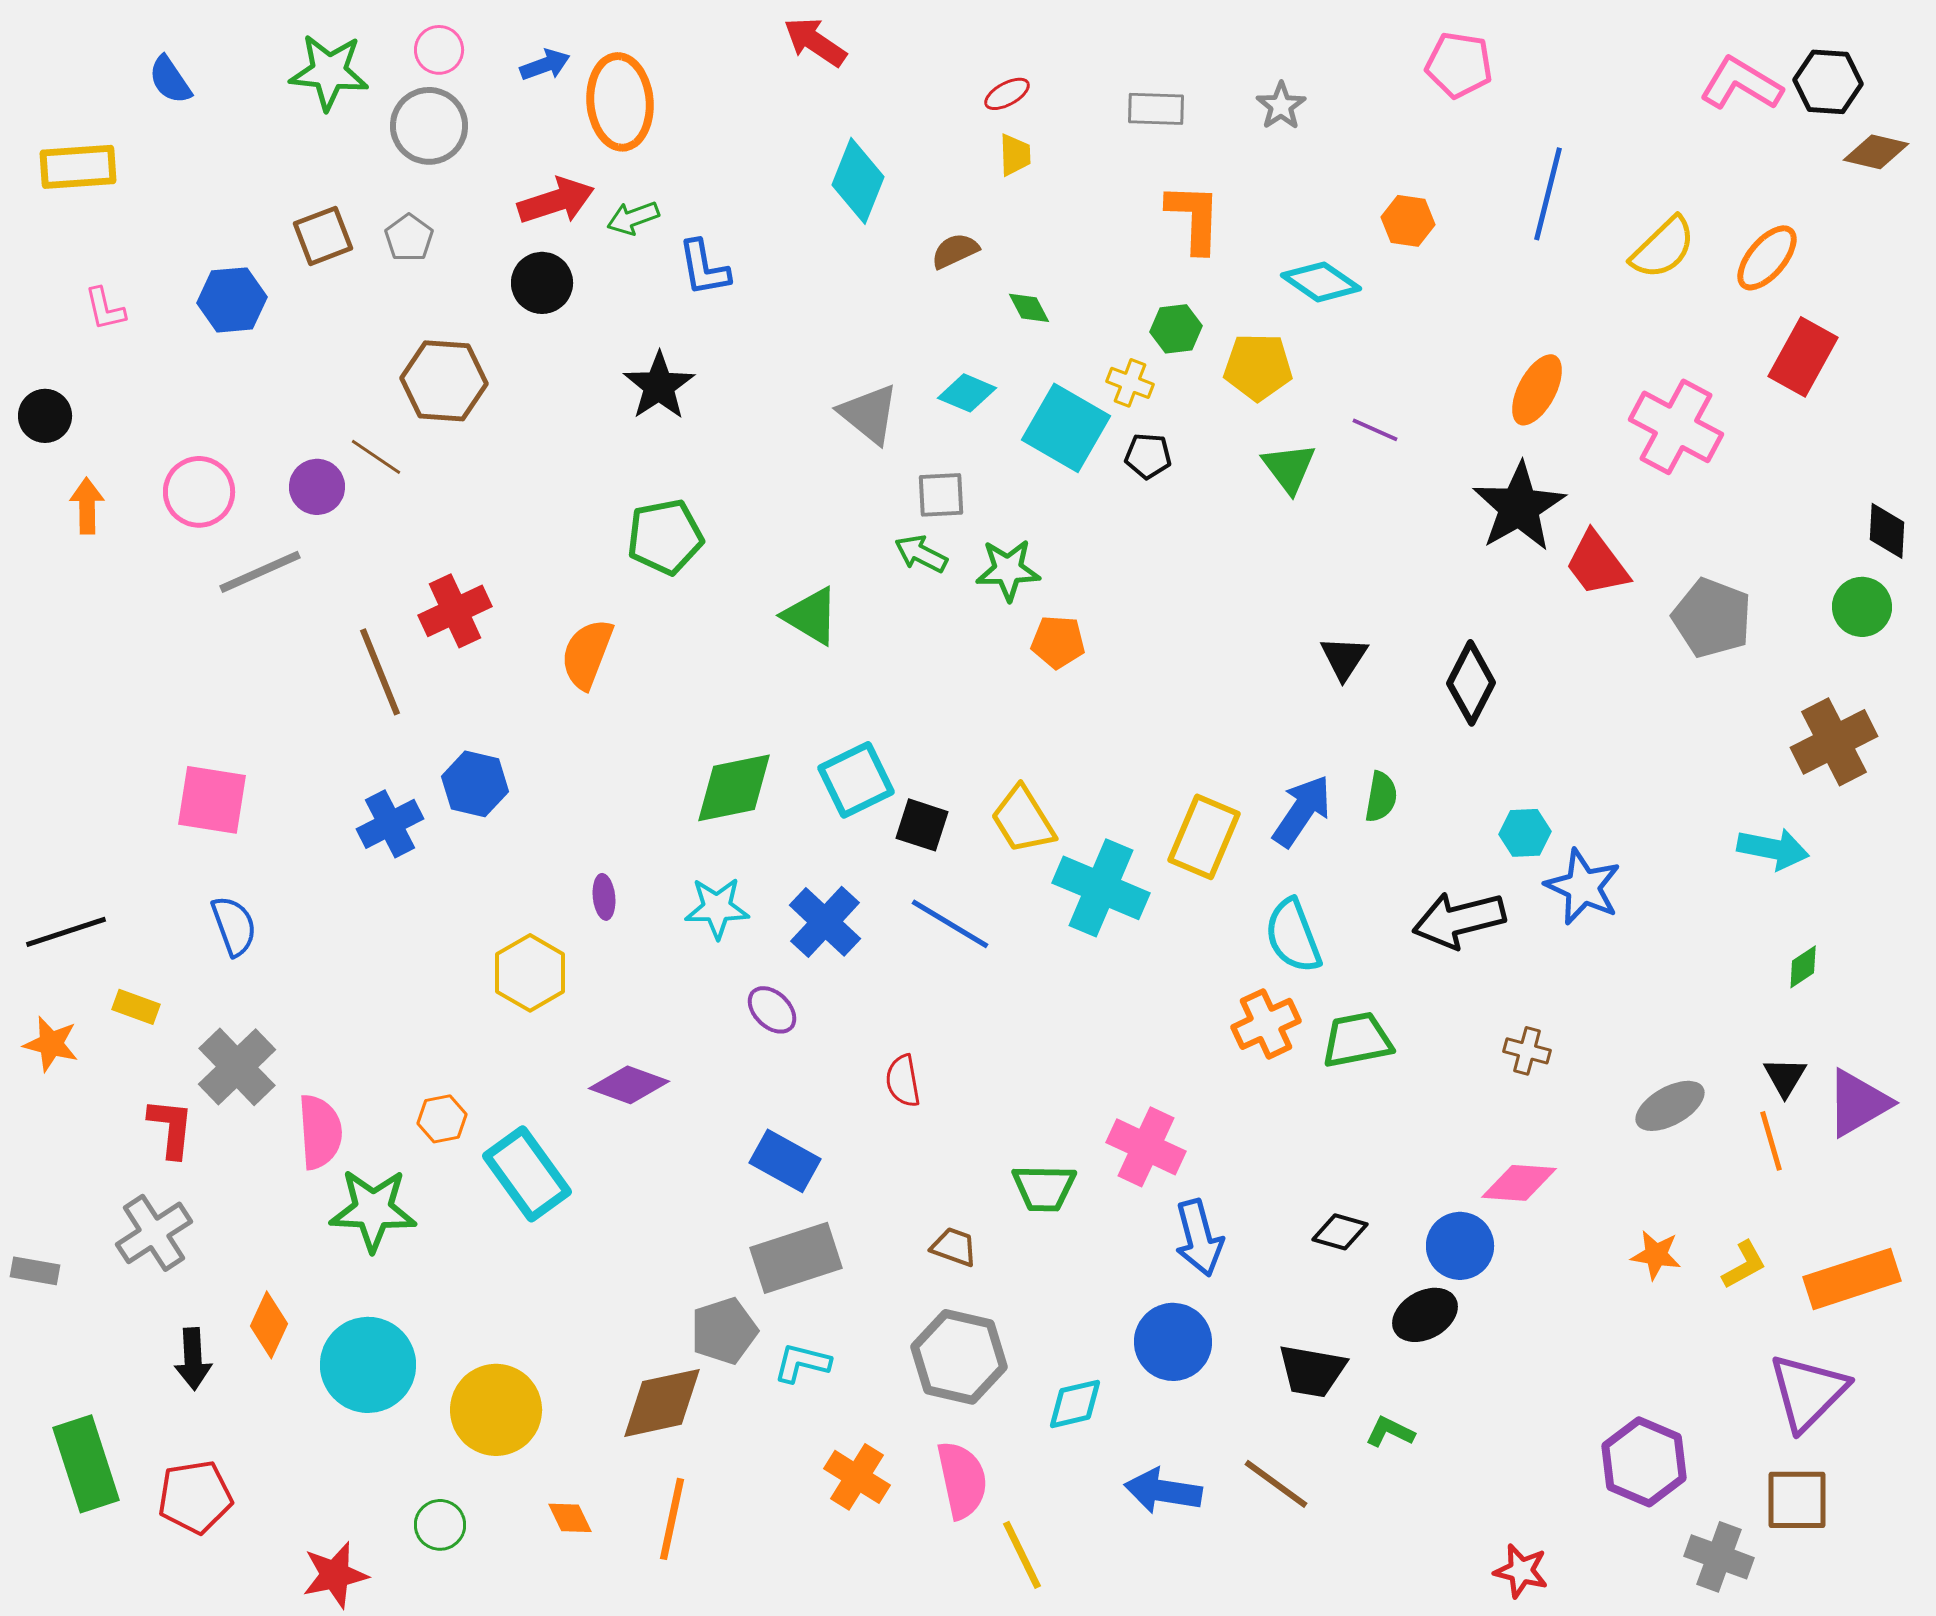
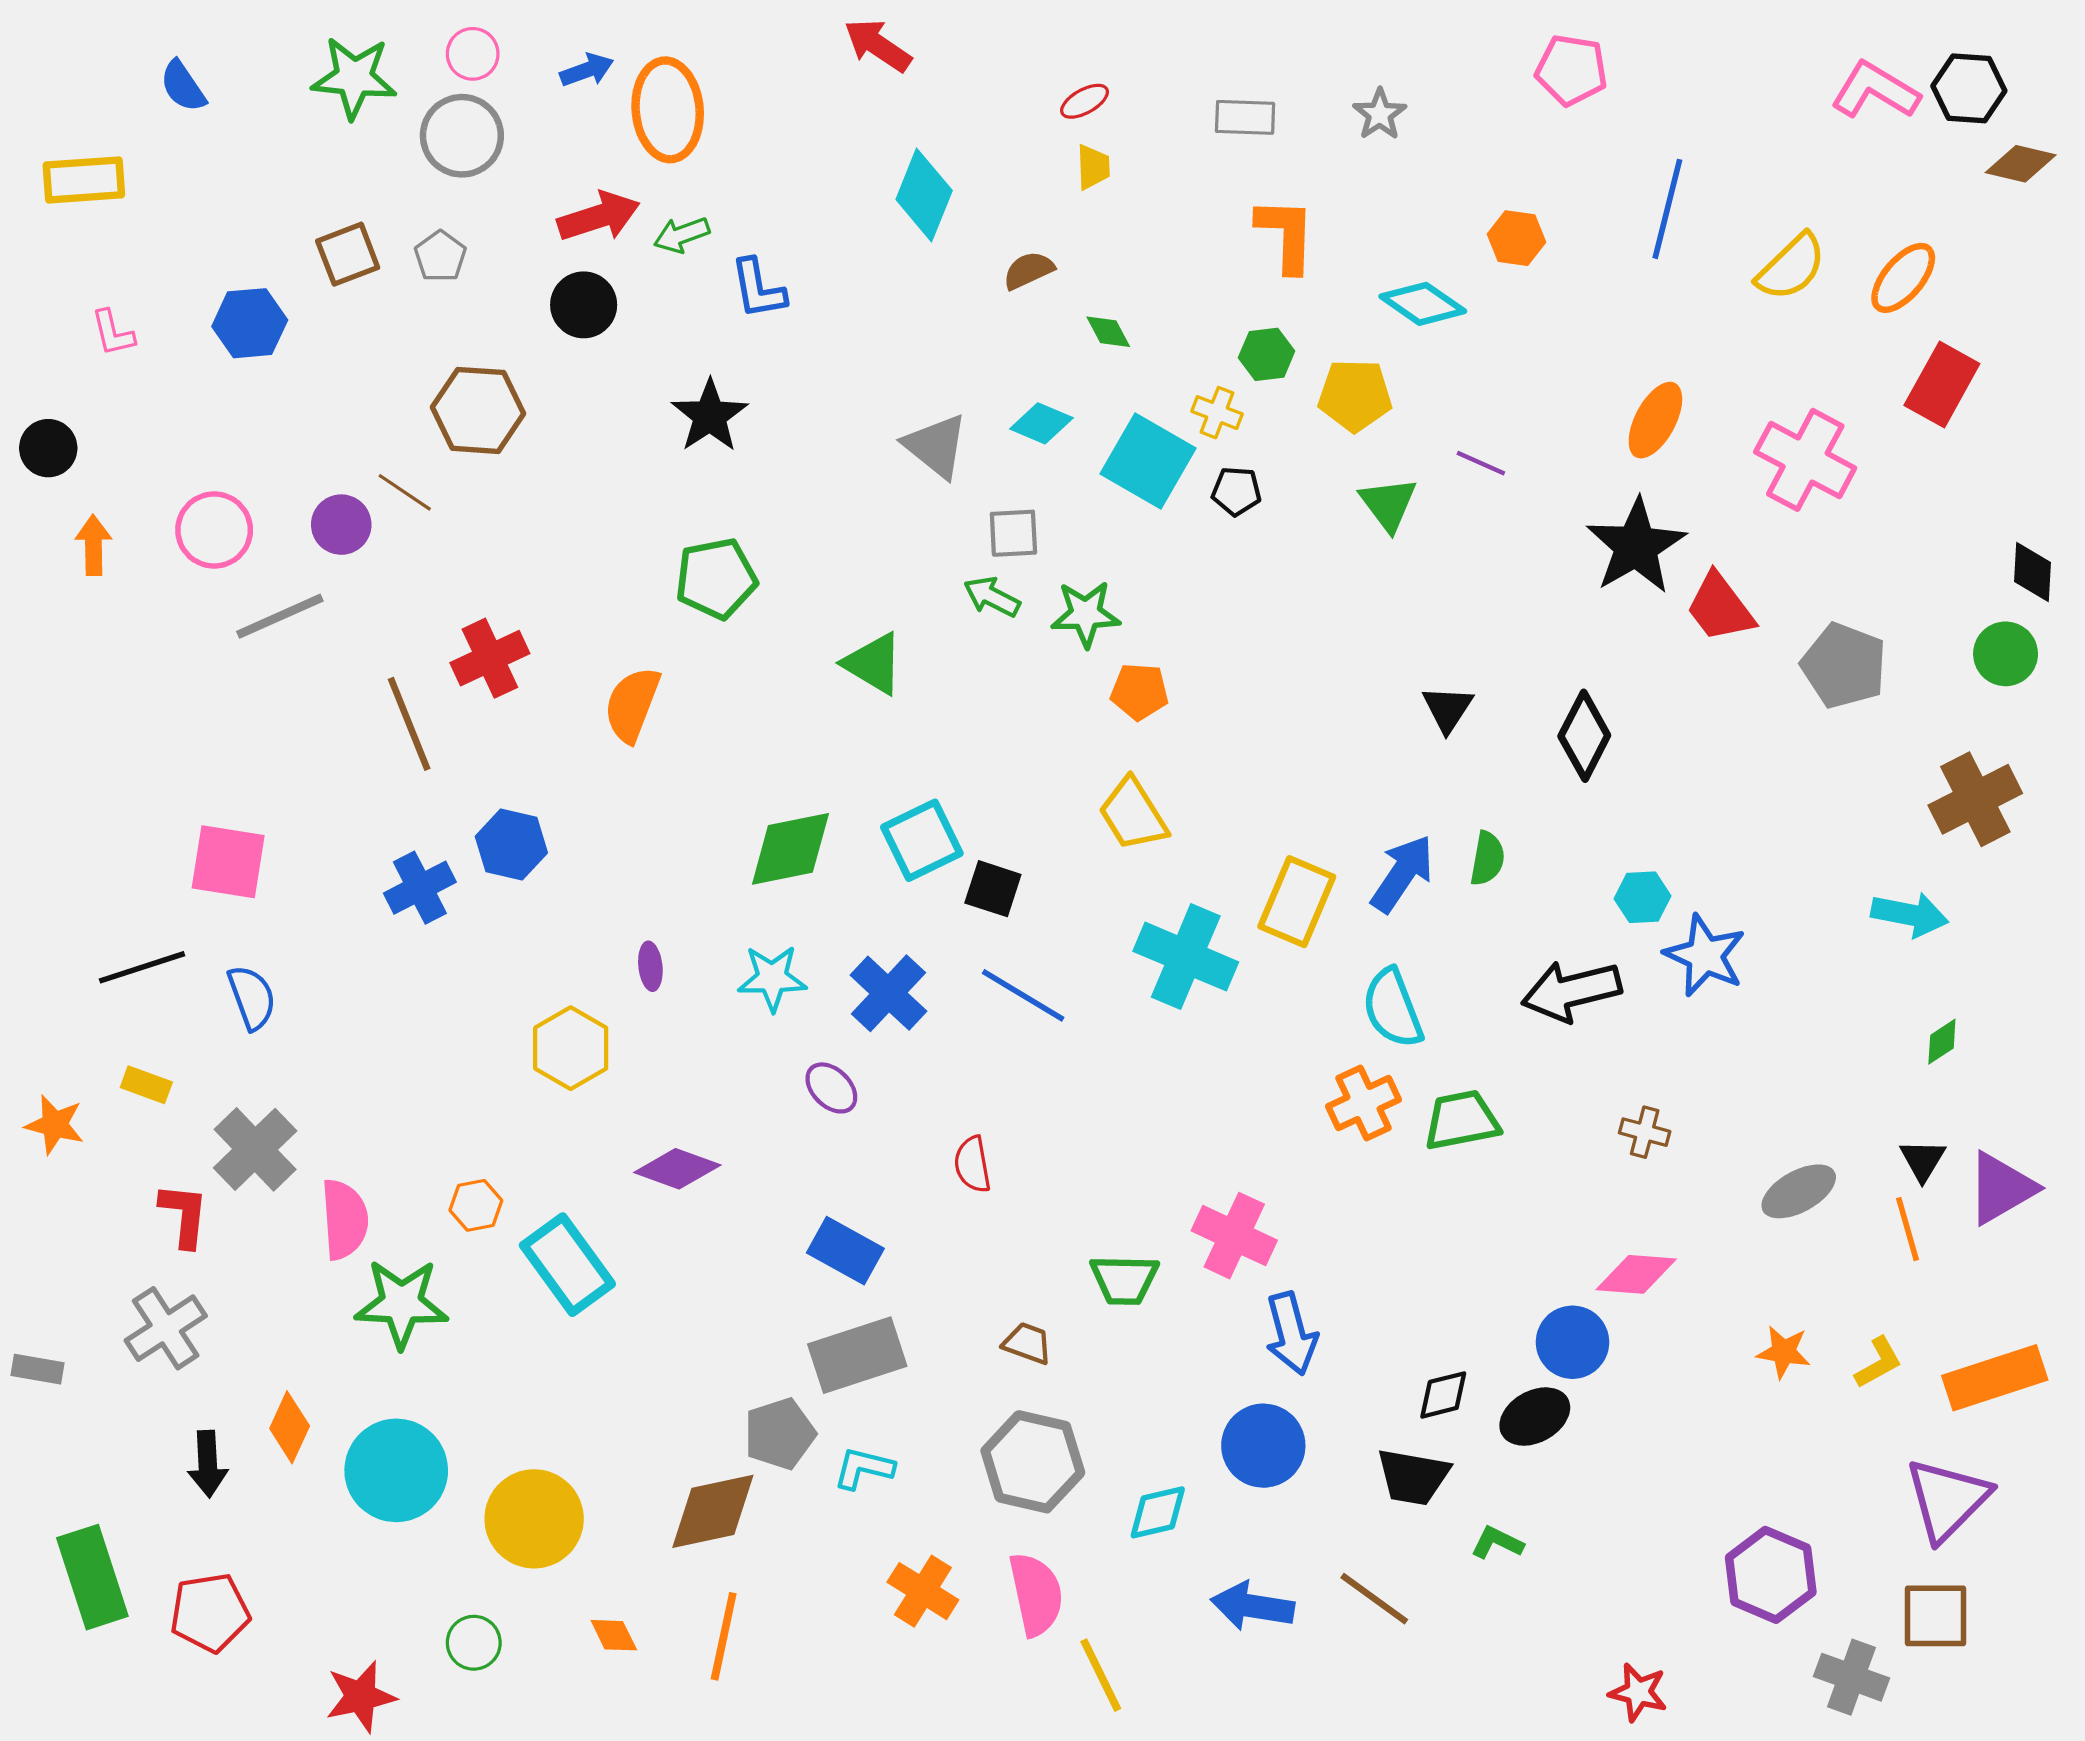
yellow trapezoid: (1023, 820) -> (1133, 814), moved
black line: (66, 932) -> (142, 967), moved
black diamond: (1340, 1232) -> (1443, 1395), moved, turned -30

